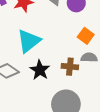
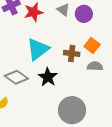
brown cross: (70, 67) -> (72, 53), moved

